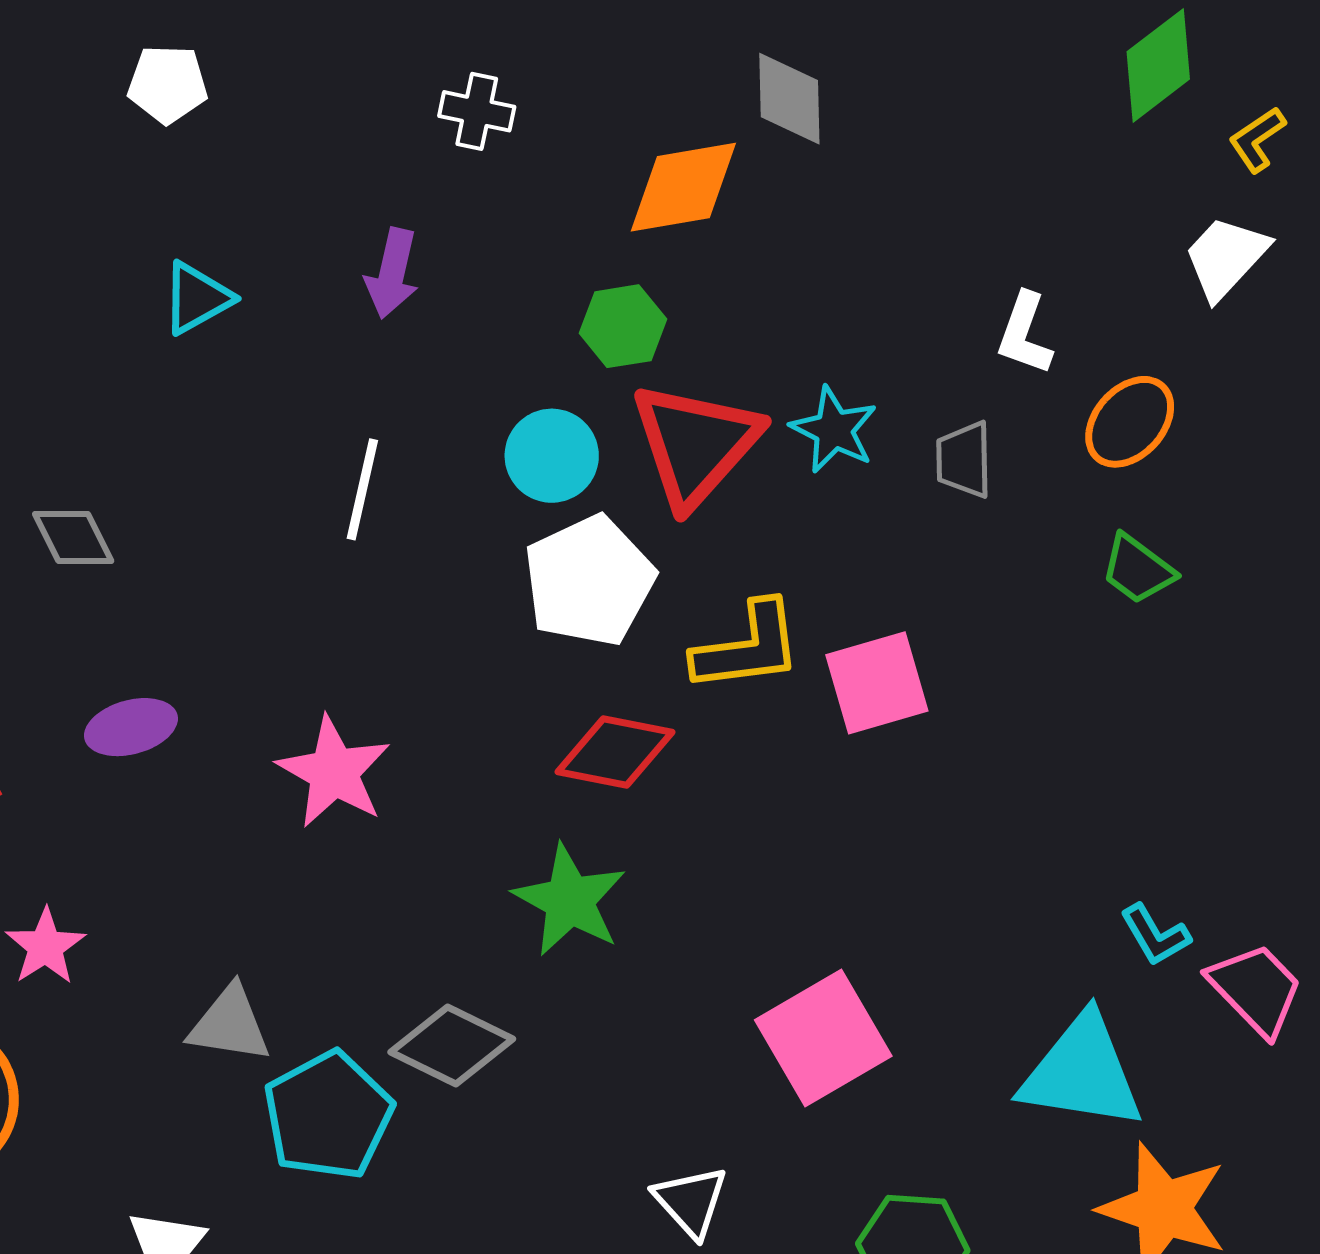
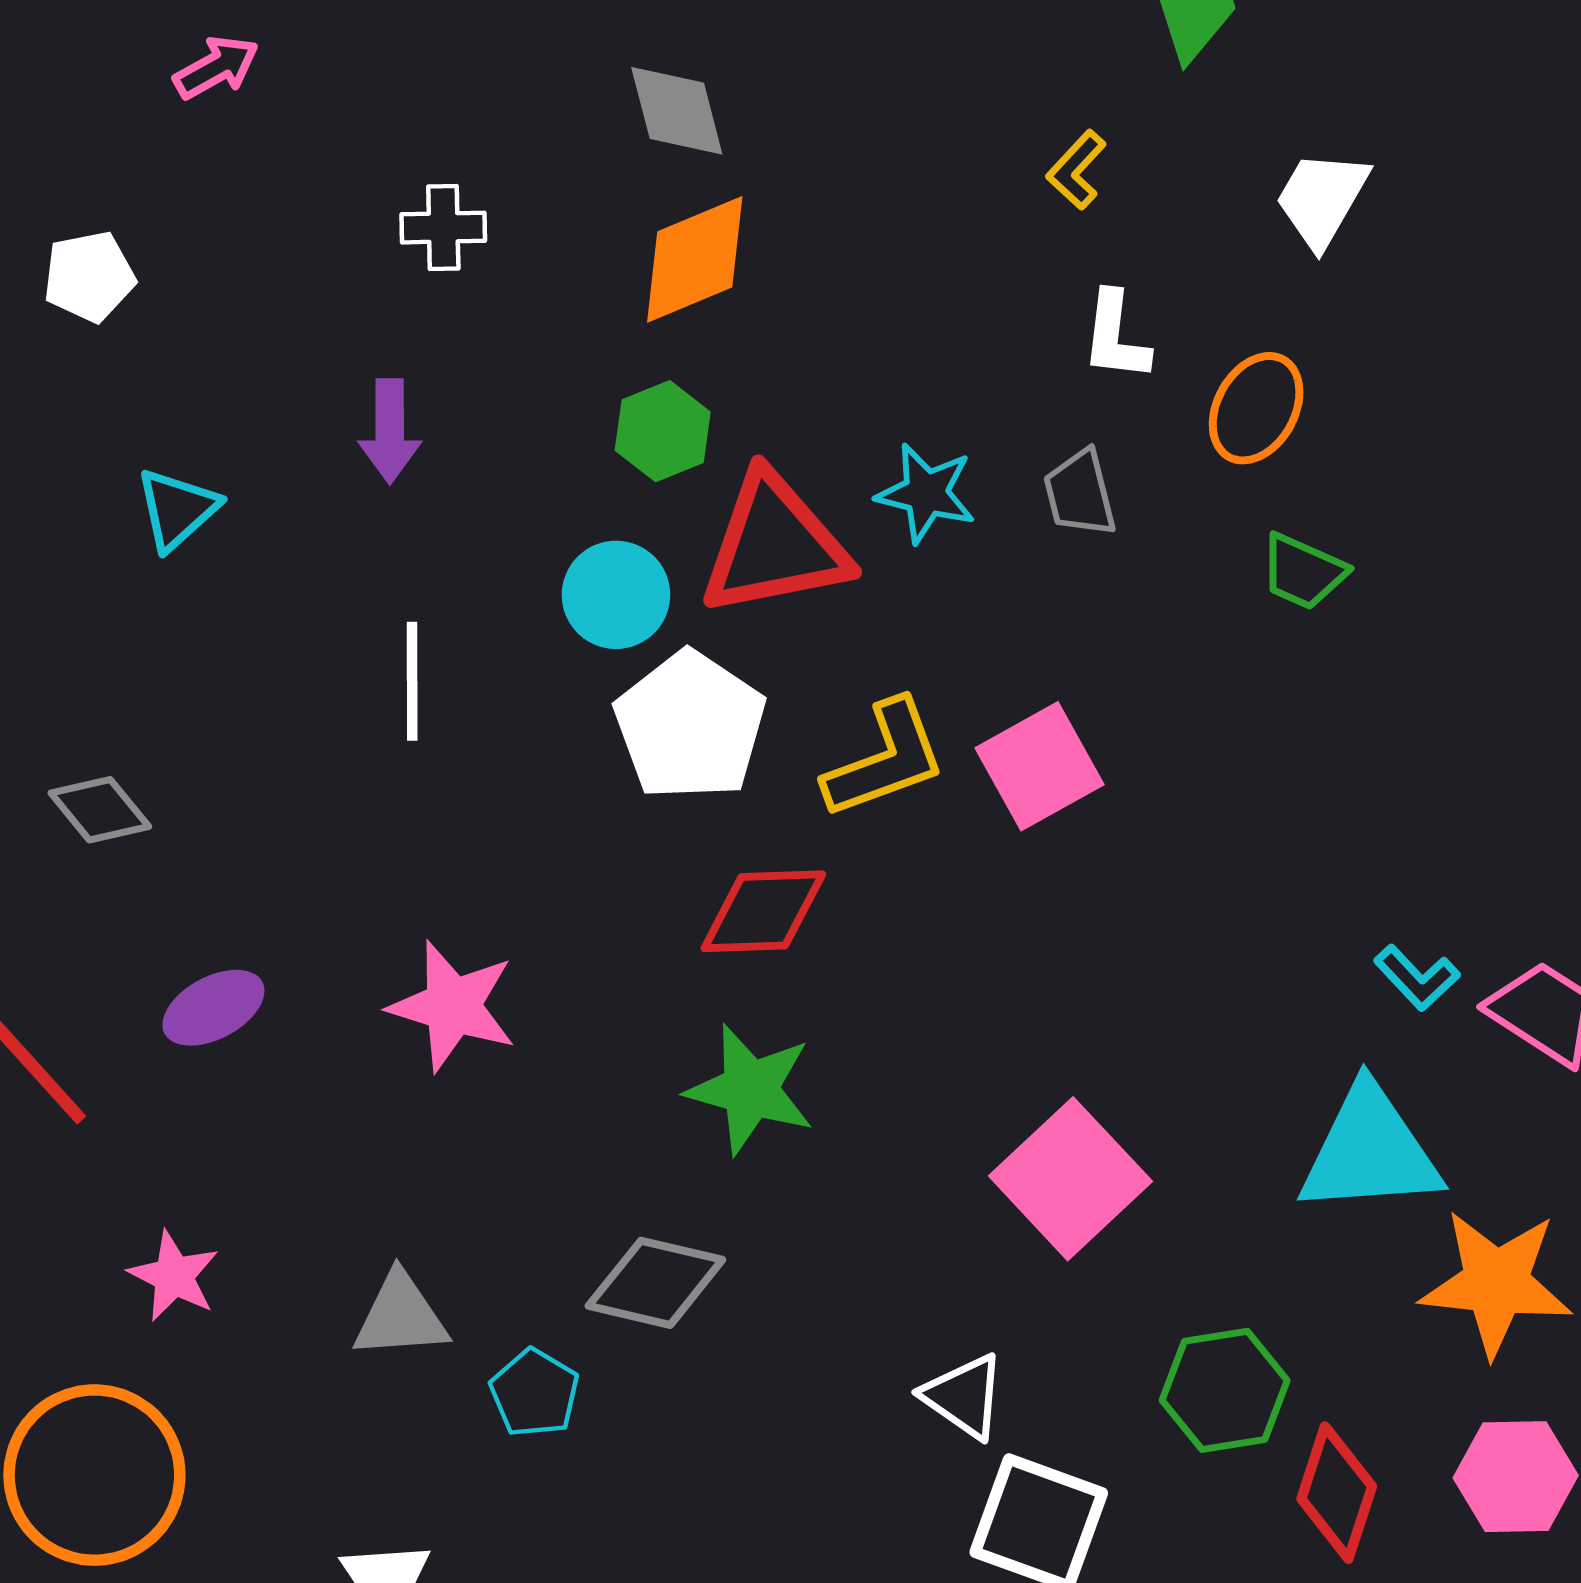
gray diamond: (789, 99) -> (677, 111), moved
yellow L-shape: (1257, 140) -> (1076, 170), moved
red triangle: (696, 444) -> (775, 545), turned 50
cyan pentagon: (328, 1115) -> (535, 1393), size x0.6

